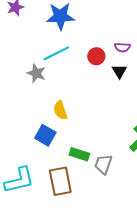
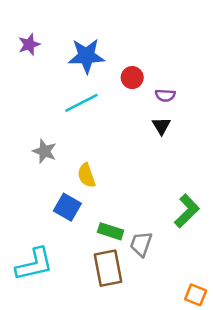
red circle: (96, 56) -> (132, 78), moved
gray star: (36, 73) -> (44, 151), moved
brown rectangle: (60, 181) -> (108, 268), moved

